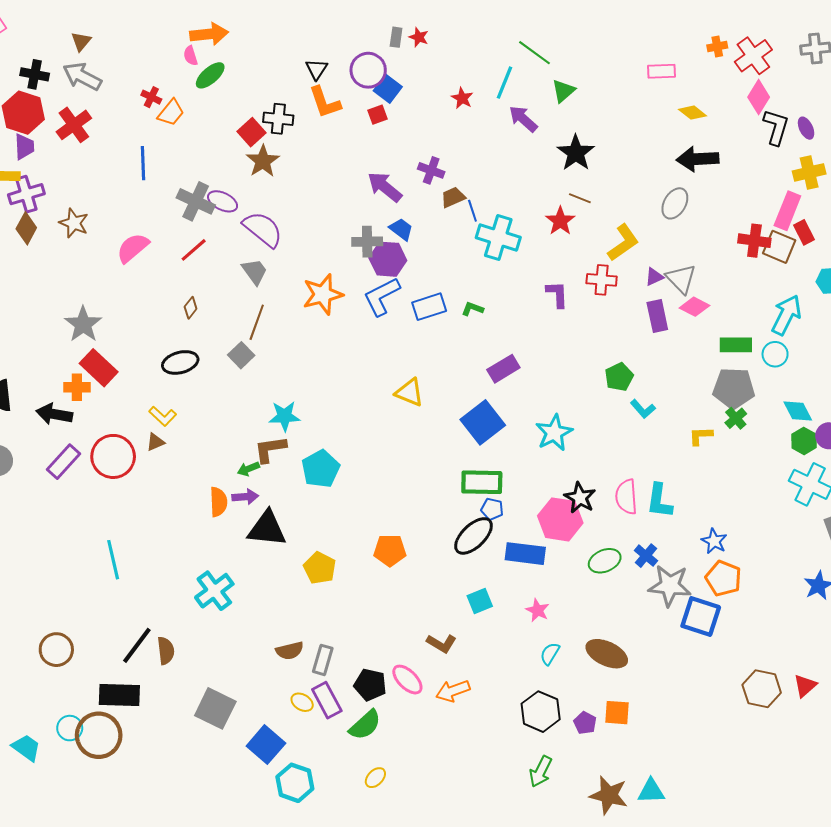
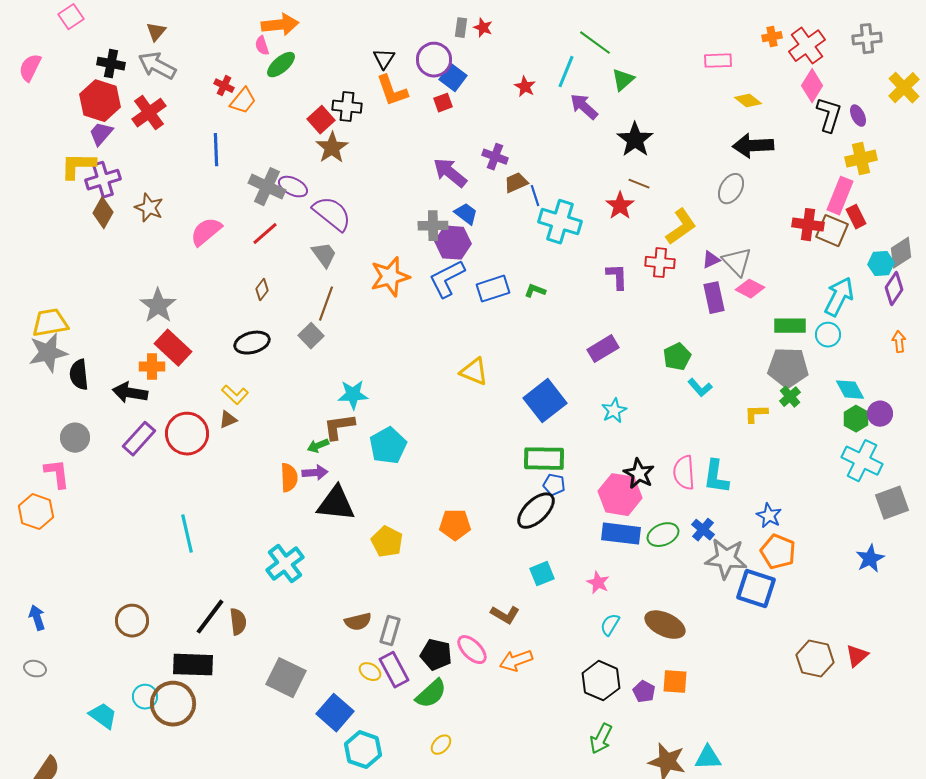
purple trapezoid: (24, 147) -> (101, 134), turned -136
purple rectangle: (503, 369) -> (603, 349), moved
cyan star: (554, 433) -> (614, 411), size x0.7
blue rectangle: (525, 554) -> (621, 534), moved

